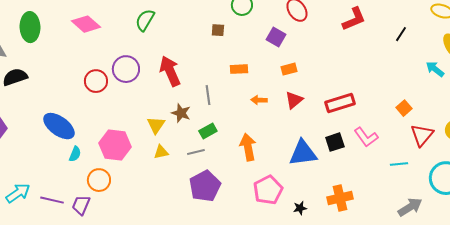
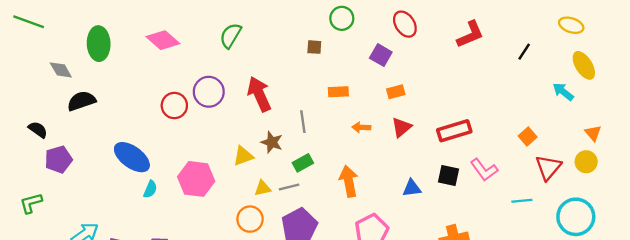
yellow triangle: (156, 125) -> (243, 156), turned 36
black square: (335, 142) -> (448, 175), turned 30
yellow triangle: (161, 152) -> (263, 188), moved
blue triangle: (303, 153) -> (412, 188), size x0.6
orange circle: (99, 180) -> (250, 219), moved

